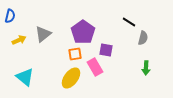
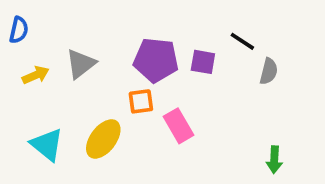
purple pentagon: (83, 32) -> (156, 60), turned -30
purple square: (106, 50) -> (203, 62), moved
green arrow: (146, 68) -> (274, 160), moved
yellow ellipse: (71, 78) -> (103, 139), moved

